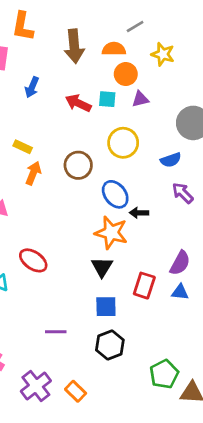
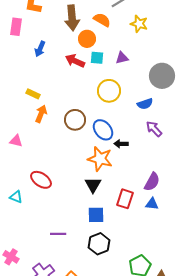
orange semicircle: (114, 49) -> (102, 20), turned 30
orange circle: (126, 74) -> (87, 39), moved
brown circle: (78, 165) -> (75, 120), moved

